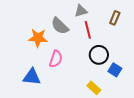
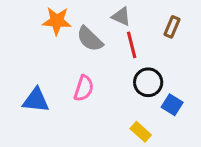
gray triangle: (81, 11) -> (121, 16), turned 40
orange star: (38, 38) -> (57, 21), moved
blue triangle: (32, 77) -> (36, 100), moved

